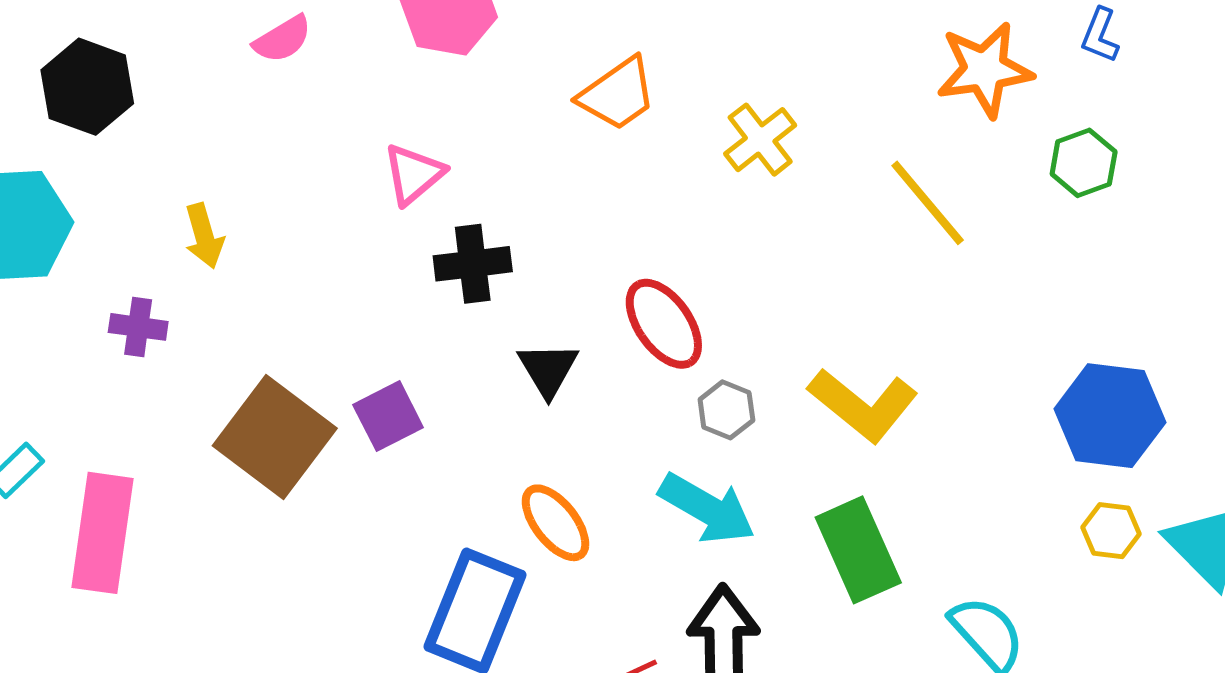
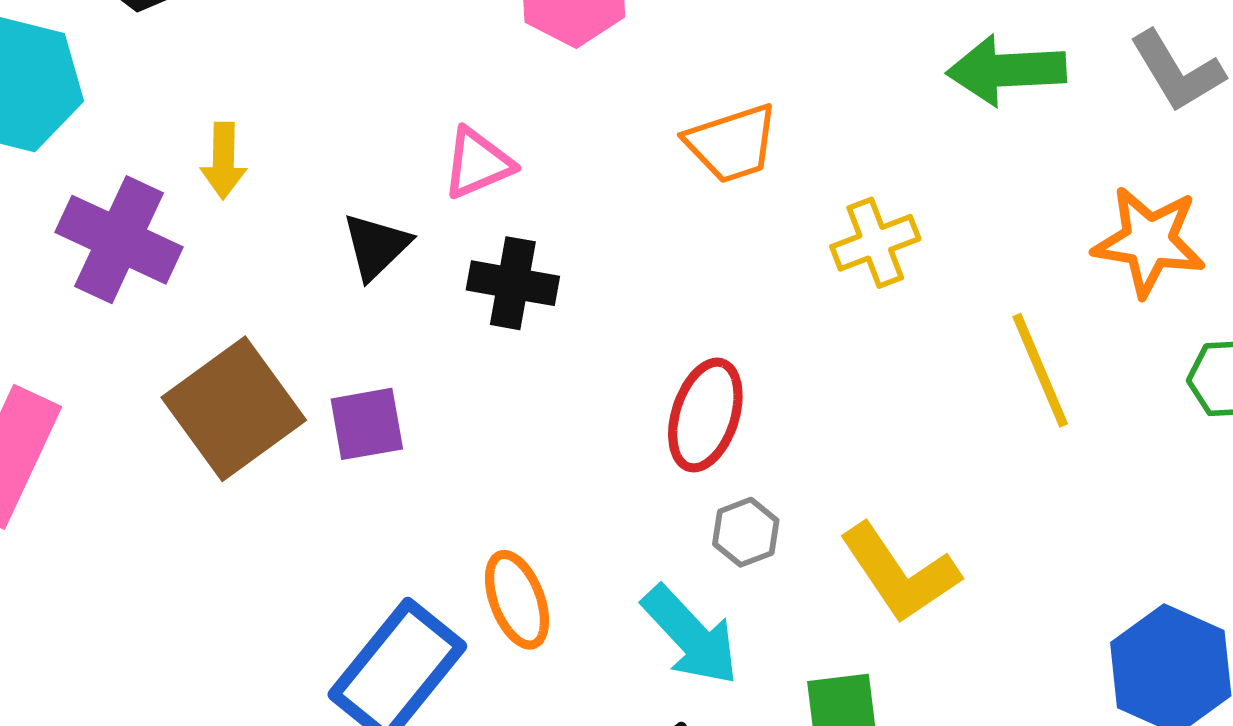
red ellipse: (664, 324) -> (705, 415), turned 36
purple cross: (138, 327) -> (119, 240), size x1.8
black triangle: (548, 369) -> (376, 246), moved

